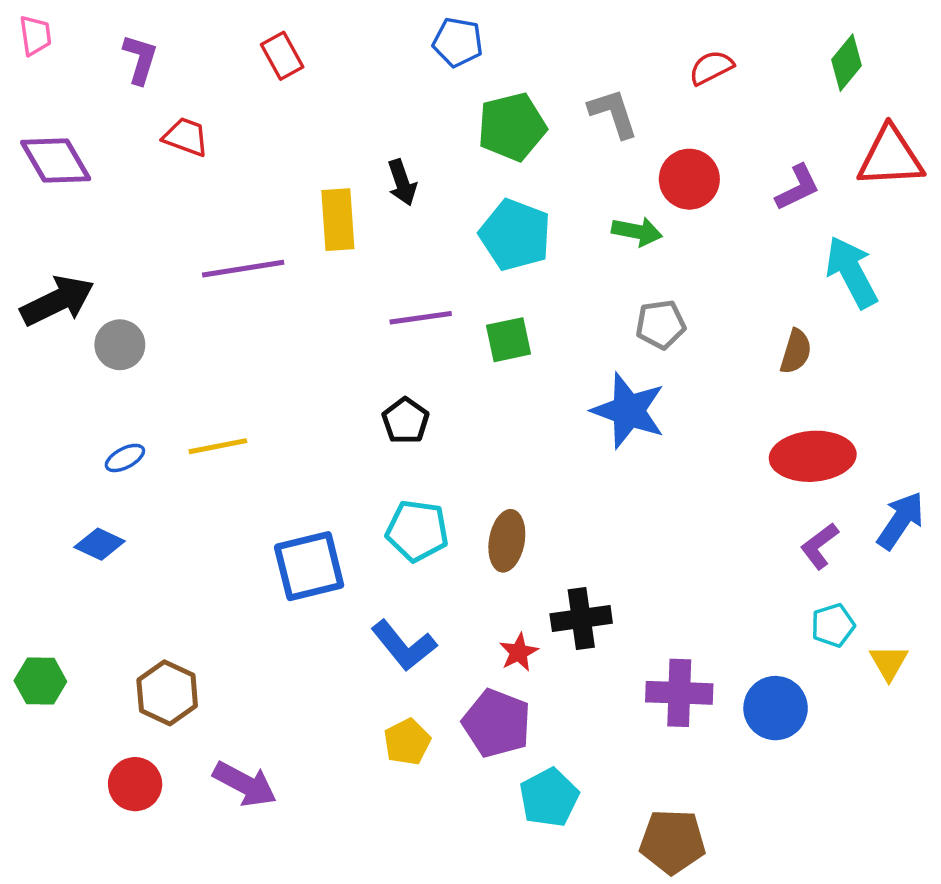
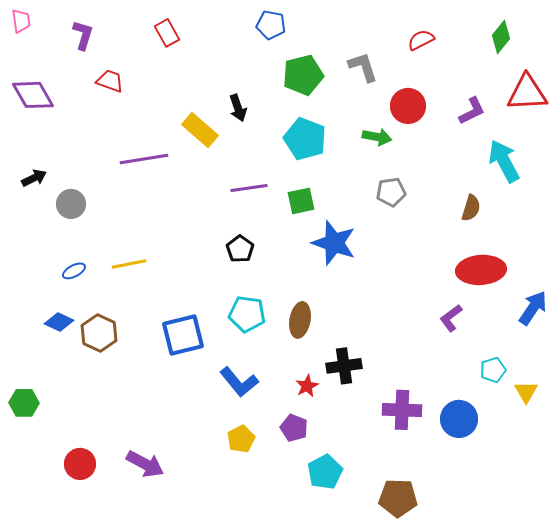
yellow rectangle: (338, 220) -> (200, 130), turned -45
black arrow: (57, 301) -> (34, 178), size x0.6
blue star: (629, 411) -> (334, 243), moved
purple L-shape: (819, 546) -> (451, 318), moved
brown hexagon: (167, 693) -> (99, 333), moved
purple pentagon: (497, 723) -> (294, 428), size x0.7

